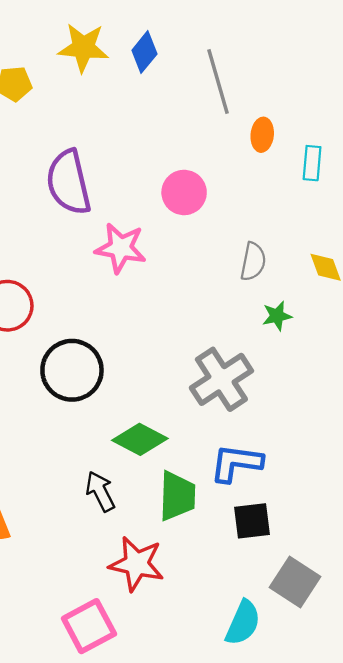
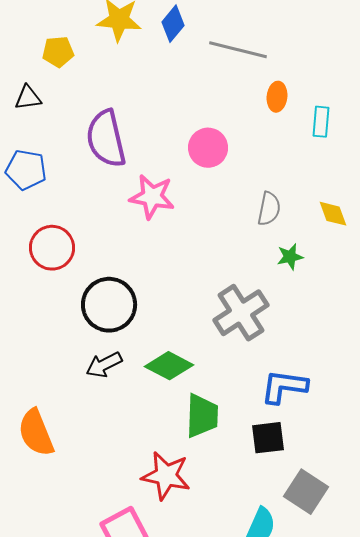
gray line: (218, 82) -> (238, 50), turned -60
blue L-shape: (236, 463) -> (284, 387), moved
black arrow: (100, 491) -> (104, 365), moved, turned -90

